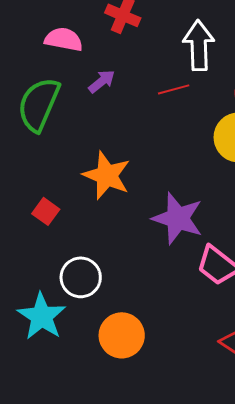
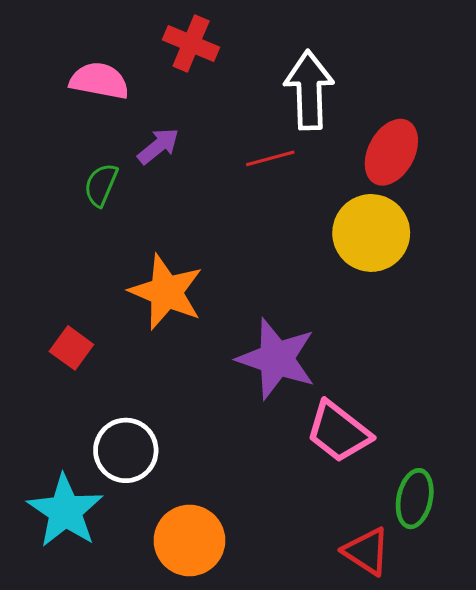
green semicircle: (39, 104) -> (101, 185), moved, size x0.5

